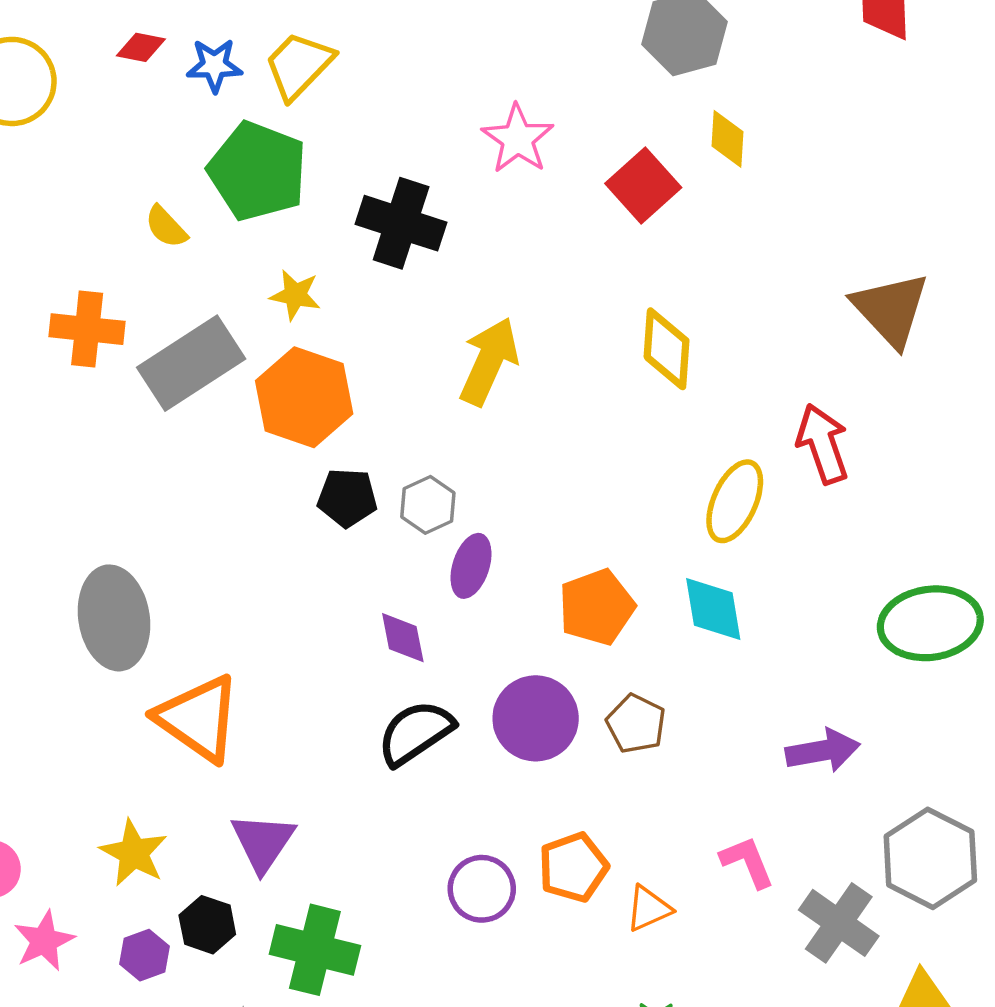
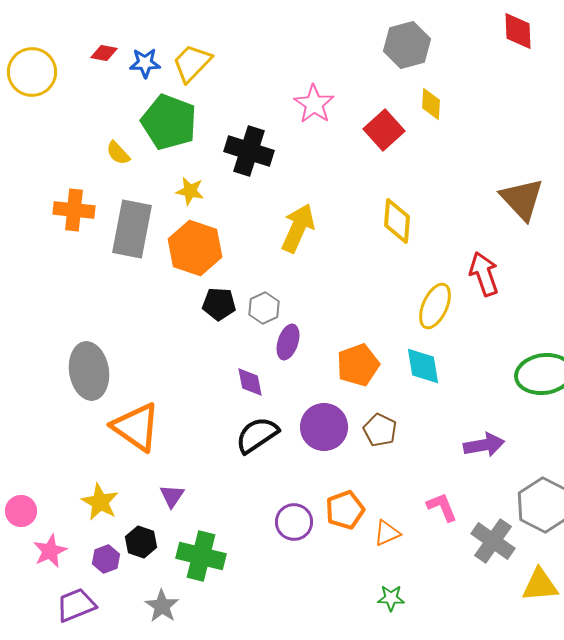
gray rectangle: (191, 363) -> (132, 229), turned -46
purple triangle: (263, 842) -> (172, 496), size x0.7

